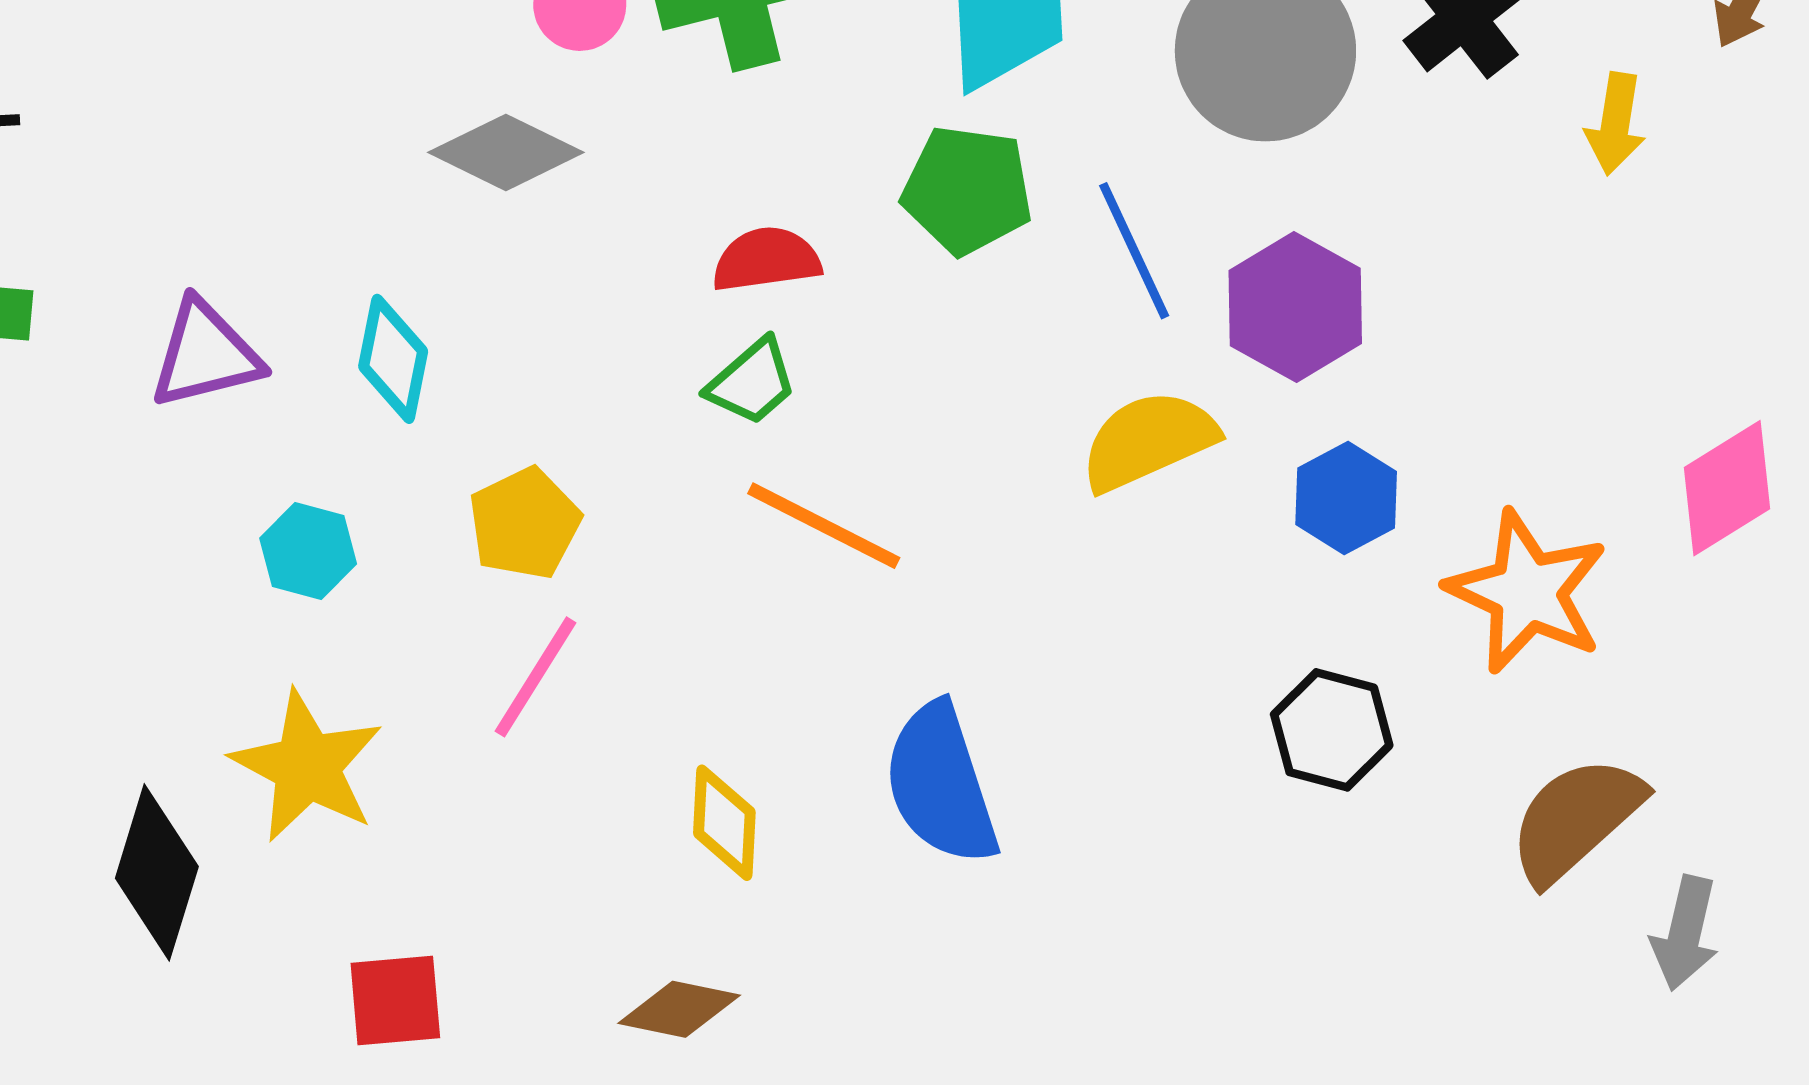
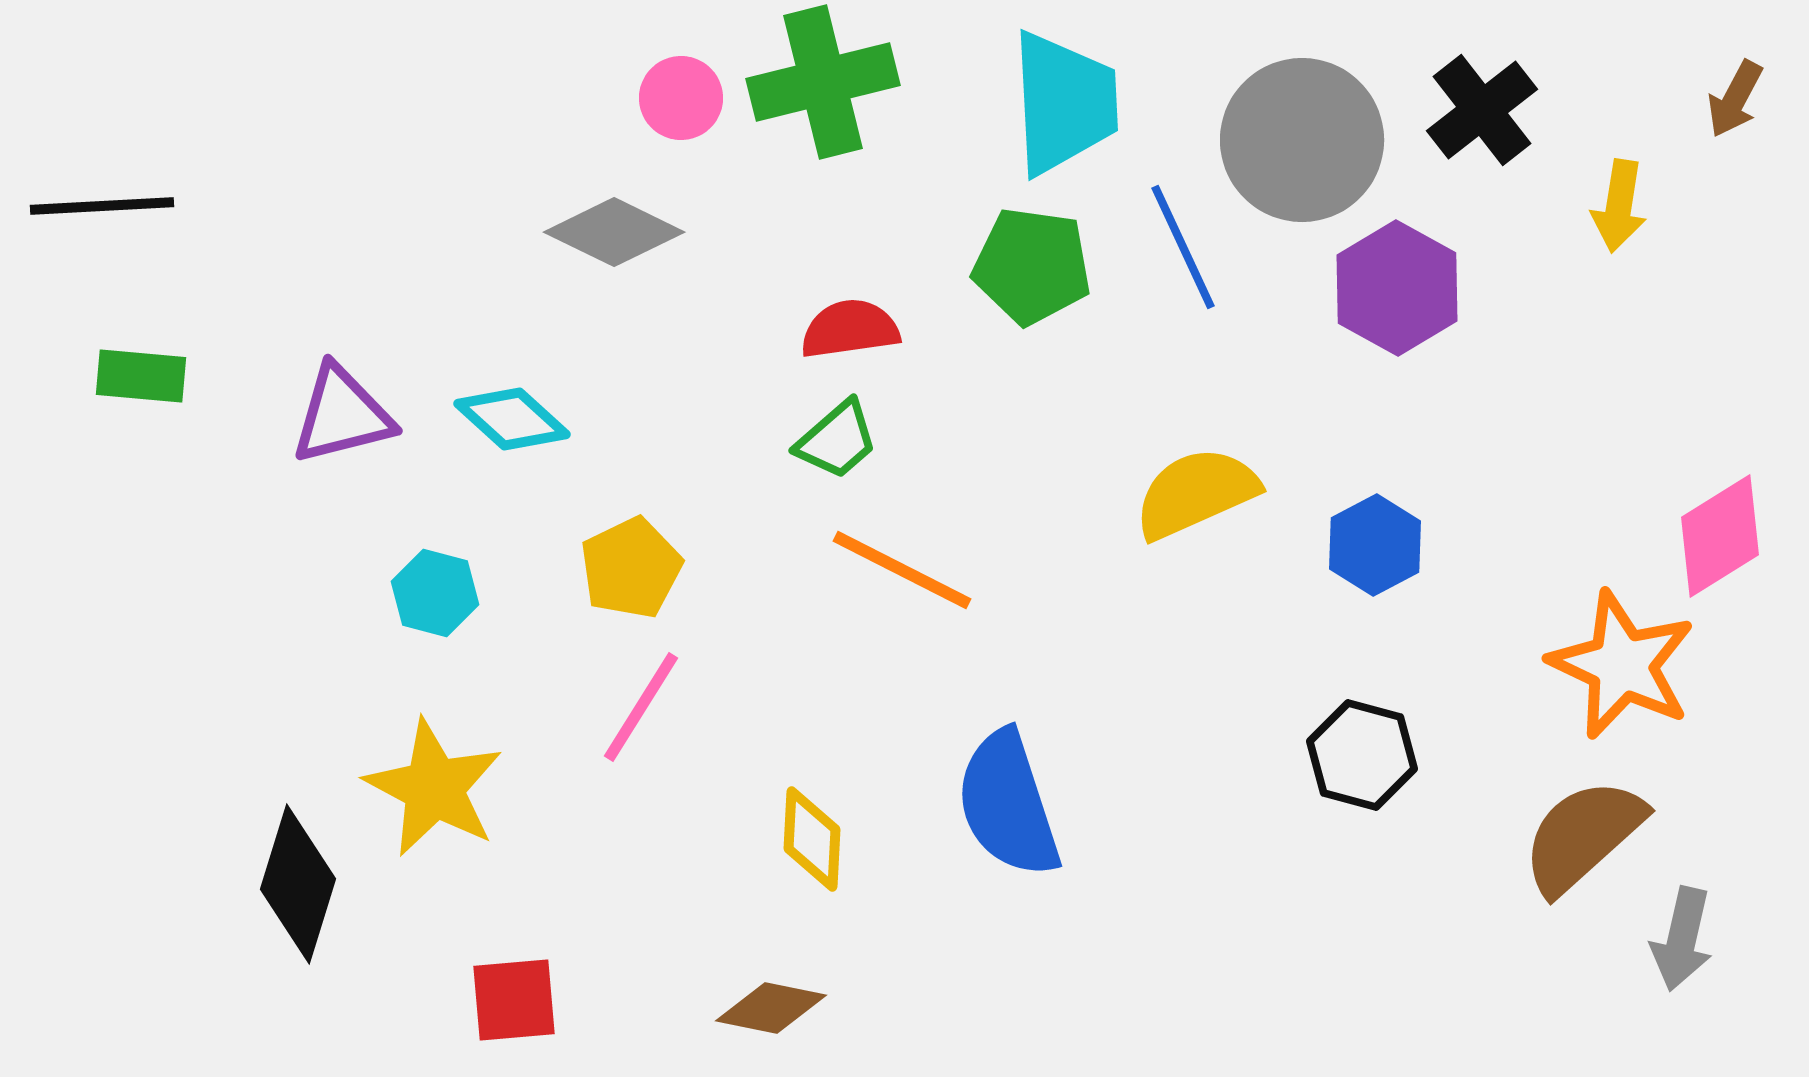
blue line: (1134, 251) -> (1183, 247), moved
purple hexagon: (1295, 307) -> (1397, 288), moved
cyan diamond: (393, 359) -> (512, 419), turned -59
orange star: (1527, 592) -> (1622, 665), moved

